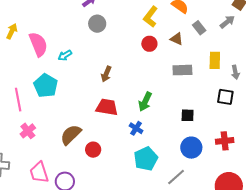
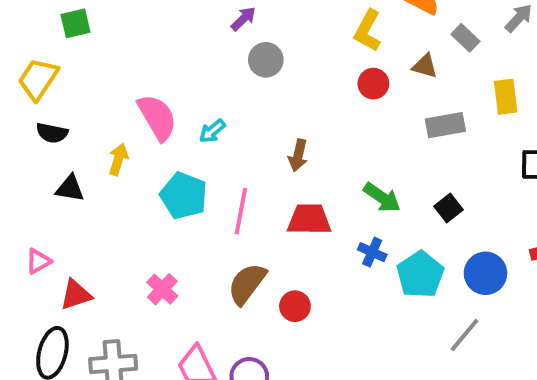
yellow arrow: (12, 31) -> (118, 159), moved
pink line: (18, 100) -> (241, 211), moved, turned 30
green arrow: (145, 102) -> (382, 198), turned -72
black square: (188, 115) -> (449, 208), moved, turned -32
cyan pentagon: (146, 159) -> (420, 275), moved

